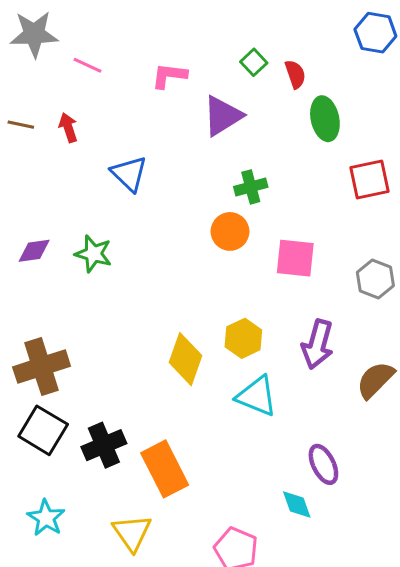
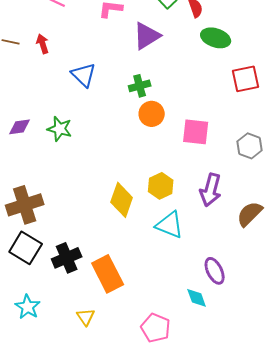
green ellipse: (325, 119) -> (216, 38), turned -60
green cross: (251, 187) -> (140, 86), moved
yellow triangle: (132, 533) -> (86, 317), size x0.7

